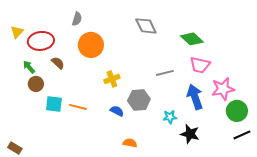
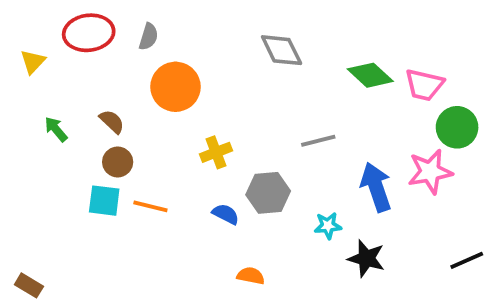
red ellipse: (41, 41) -> (89, 33), moved
pink trapezoid: (200, 65) -> (424, 85), moved
brown circle: (36, 84) -> (118, 162), moved
green circle: (237, 111) -> (457, 127), moved

